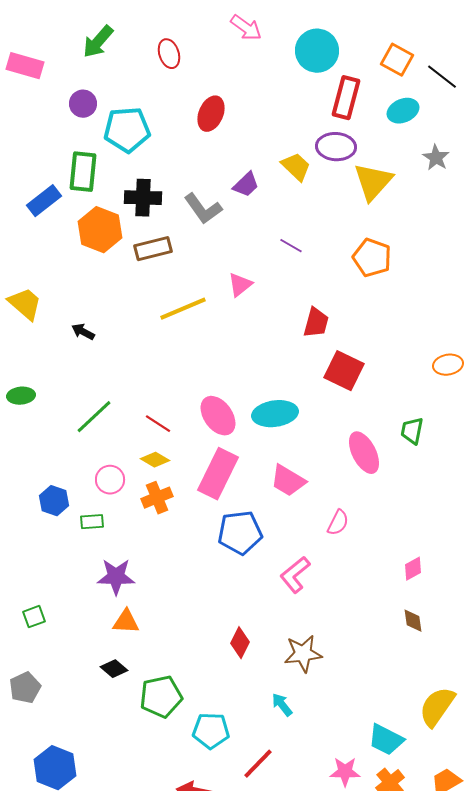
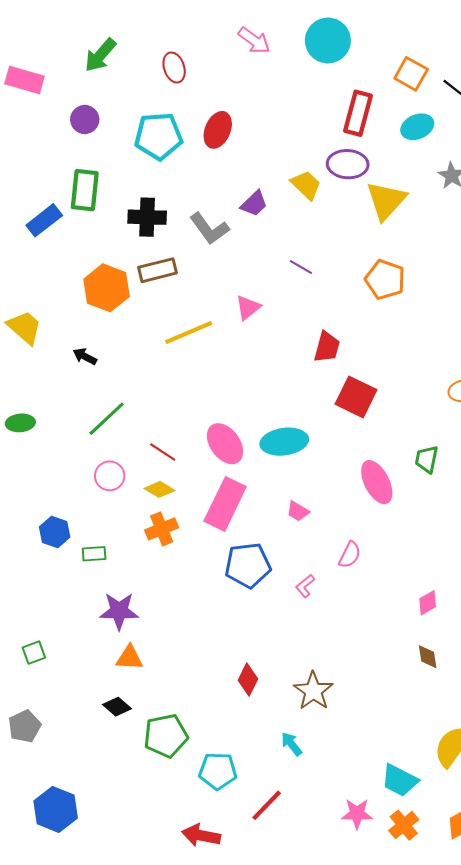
cyan circle: (317, 51) -> (328, 41), moved
cyan pentagon: (127, 130) -> (159, 136), moved
orange hexagon: (100, 230) -> (107, 288), moved
green line: (94, 417) -> (107, 419), moved
pink circle: (110, 480) -> (110, 476), moved
pink trapezoid: (288, 481) -> (298, 511), size x0.6
pink L-shape: (295, 575) -> (305, 586), moved, size x0.6
brown star: (303, 654) -> (313, 691), turned -30

